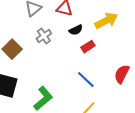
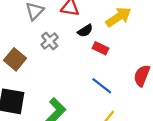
red rectangle: (88, 47) -> (101, 48), turned 64

